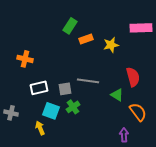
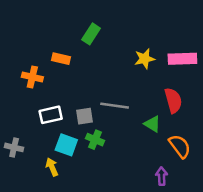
pink rectangle: (141, 28) -> (182, 59), moved
orange rectangle: (86, 39) -> (61, 59), moved, turned 32
green cross: (73, 107) -> (95, 140), turned -32

